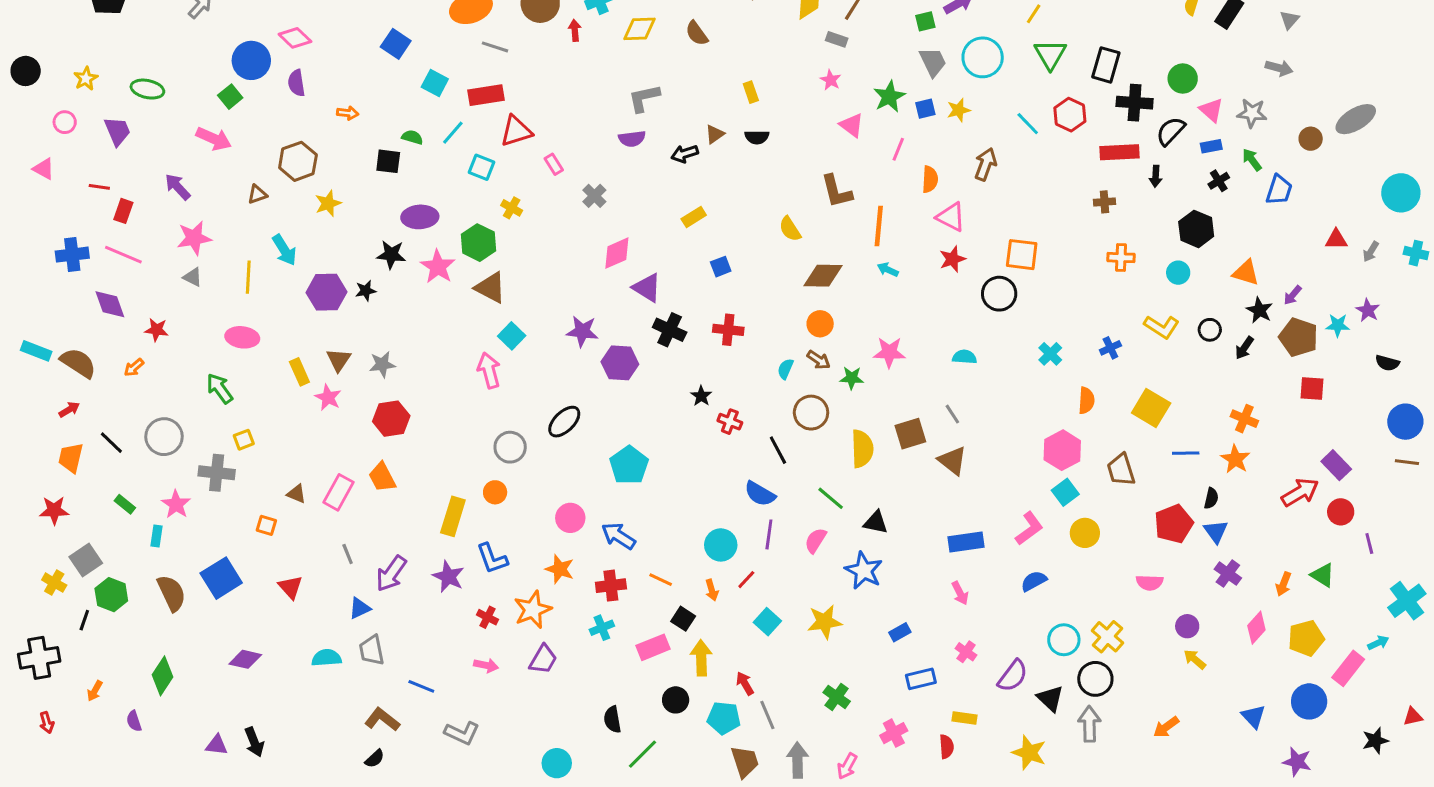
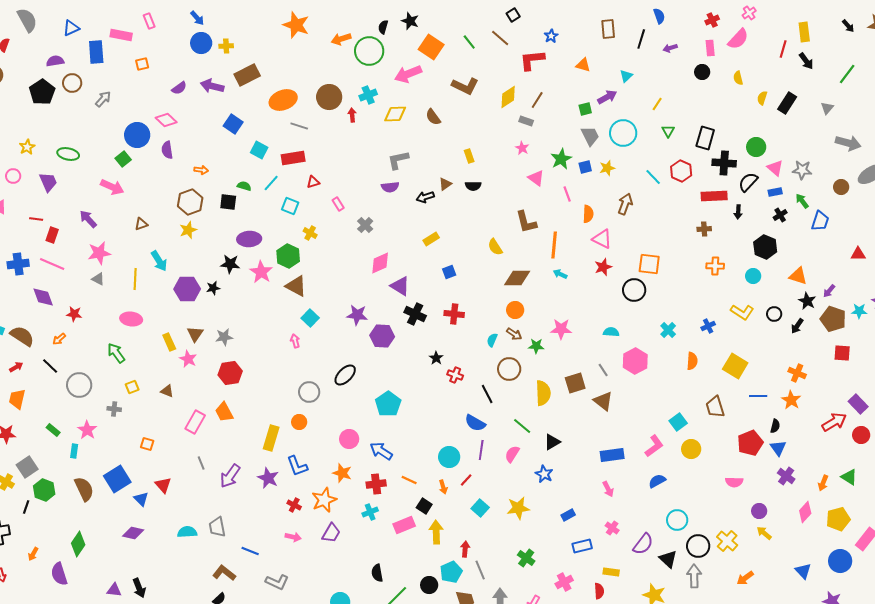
green triangle: (1050, 54) -> (668, 131), size x0.6
gray arrow: (1279, 68) -> (848, 143), moved, size x1.4
red triangle: (516, 131) -> (313, 182), size x0.6
pink line: (898, 149) -> (567, 194), turned -42
brown hexagon: (298, 161) -> (190, 202), moved
pink arrow: (489, 370) -> (295, 341), size x0.6
black line: (111, 443) -> (50, 366), moved
pink hexagon: (1062, 450) -> (635, 361), moved
gray cross: (217, 473) -> (114, 409), size x0.6
brown triangle: (296, 494) -> (167, 391), moved
black triangle: (876, 522) -> (552, 442), turned -42
blue star: (864, 571) -> (544, 474), size x0.7
blue triangle: (360, 608) -> (141, 499), moved, turned -49
yellow cross: (1107, 637) -> (727, 541), moved
red arrow: (745, 683) -> (465, 549), turned 35
black circle: (676, 700) -> (429, 585), moved
cyan pentagon: (724, 718) -> (451, 572), turned -30
purple semicircle: (134, 721) -> (59, 574), size x1.6

